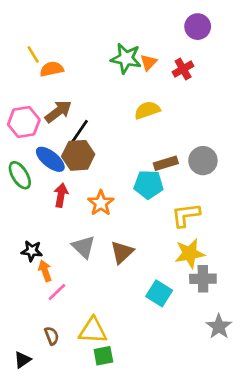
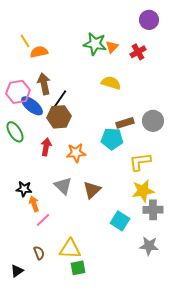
yellow semicircle: (147, 110) -> (111, 83), turned 36
brown arrow: (58, 111) -> (44, 84), turned -65
blue ellipse: (50, 159) -> (32, 106), moved
orange star: (101, 203) -> (76, 153), turned 30
gray star: (219, 327) -> (149, 246), moved, turned -30

